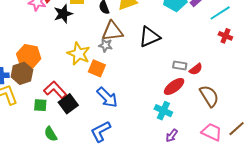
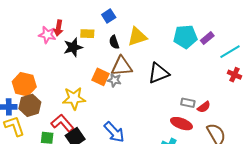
yellow star: (79, 54) -> (74, 98), moved, turned -30
orange hexagon: (29, 56) -> (24, 84), moved
orange square: (97, 68) -> (100, 77), moved
red ellipse: (174, 86) -> (181, 124), turned 55

